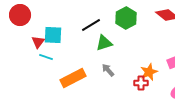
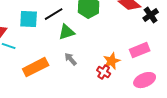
cyan square: (53, 35) -> (29, 19), moved
red cross: (141, 83) -> (104, 72), turned 32

